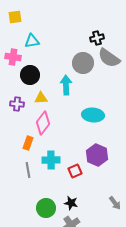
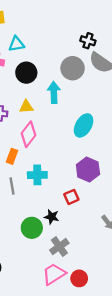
black cross: (97, 38) -> (88, 41), turned 32
black circle: (30, 75) -> (26, 73), moved
cyan ellipse: (93, 115) -> (84, 125), turned -65
red square: (75, 171) -> (71, 197), moved
black star: (71, 203) -> (52, 217), moved

